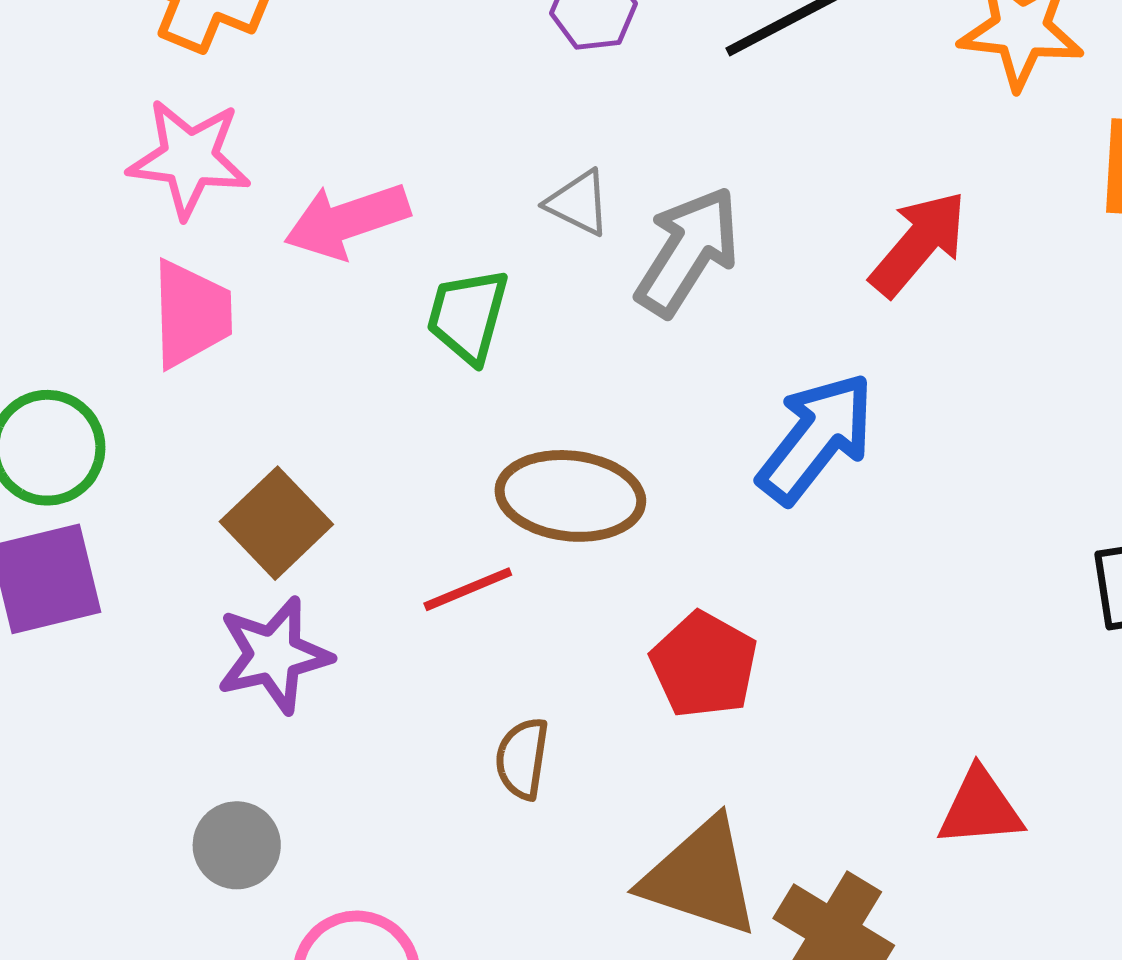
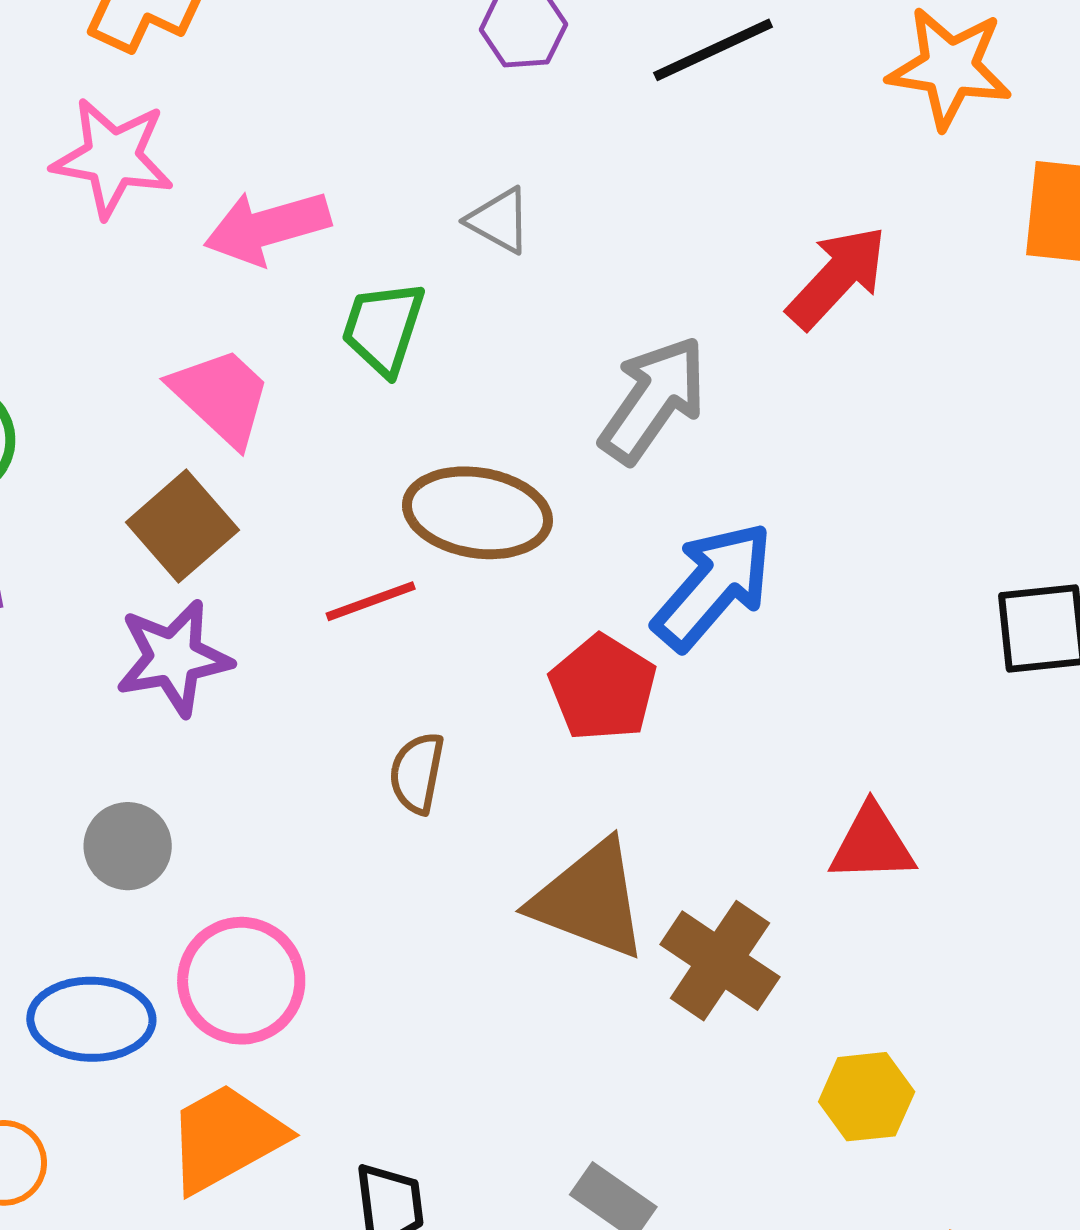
gray arrow: (688, 251) -> (653, 400), moved
pink trapezoid: (191, 314) -> (221, 396), moved, turned -48
blue arrow: (816, 438) -> (713, 586), moved

